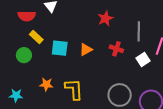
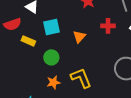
cyan square: (60, 48) -> (51, 27), moved
green circle: (24, 55) -> (51, 57), moved

